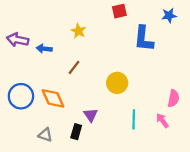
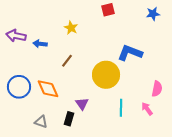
blue L-shape: (144, 39) -> (130, 53), moved, turned 105
yellow circle: (117, 83) -> (106, 75), size x1.4

